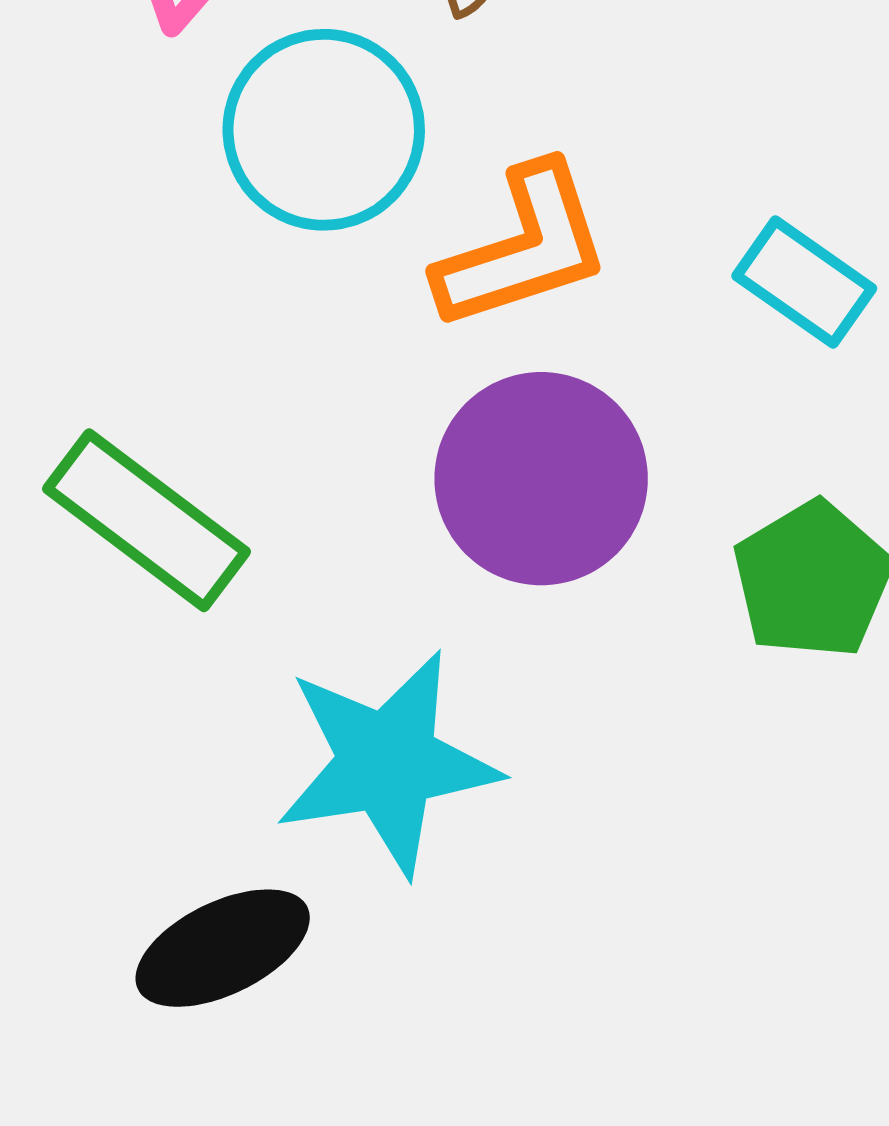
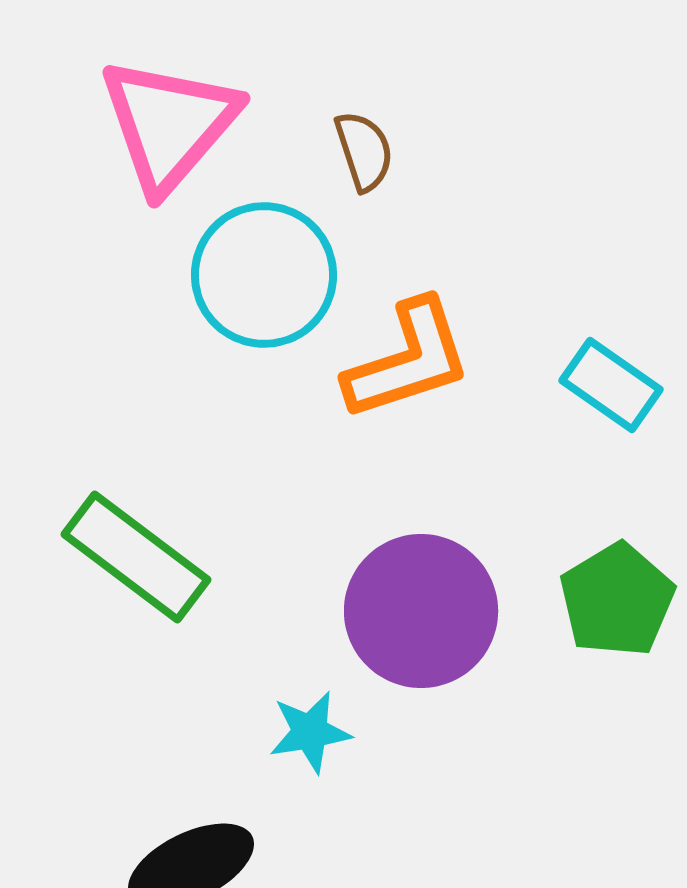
purple circle: (541, 479) -> (421, 611), moved
cyan star: (387, 763) -> (310, 732), size x0.5

